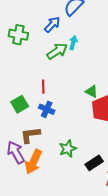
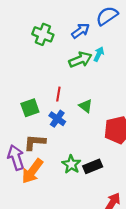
green triangle: (92, 91) -> (86, 106), moved
green star: (68, 149) -> (71, 164), turned -30
black rectangle: (94, 163) -> (93, 166), moved

